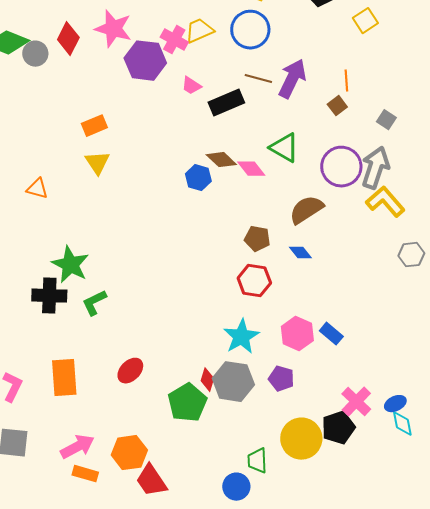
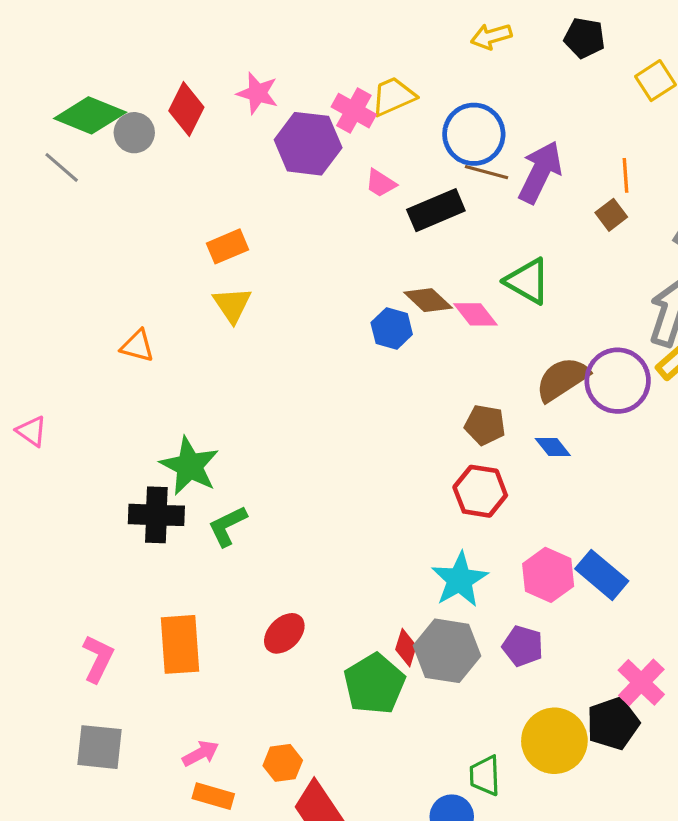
pink star: (113, 29) -> (257, 93), size x0.7
blue circle: (250, 30) -> (474, 134), moved
purple circle: (341, 167) -> (618, 381), moved
blue rectangle: (331, 334) -> (602, 575), size x1.4
pink arrow: (77, 447) -> (201, 753), size x0.7
orange hexagon: (129, 453) -> (283, 763), size x0.7

